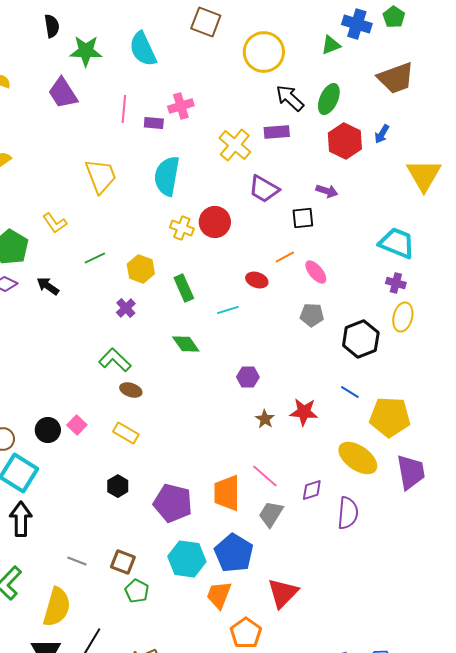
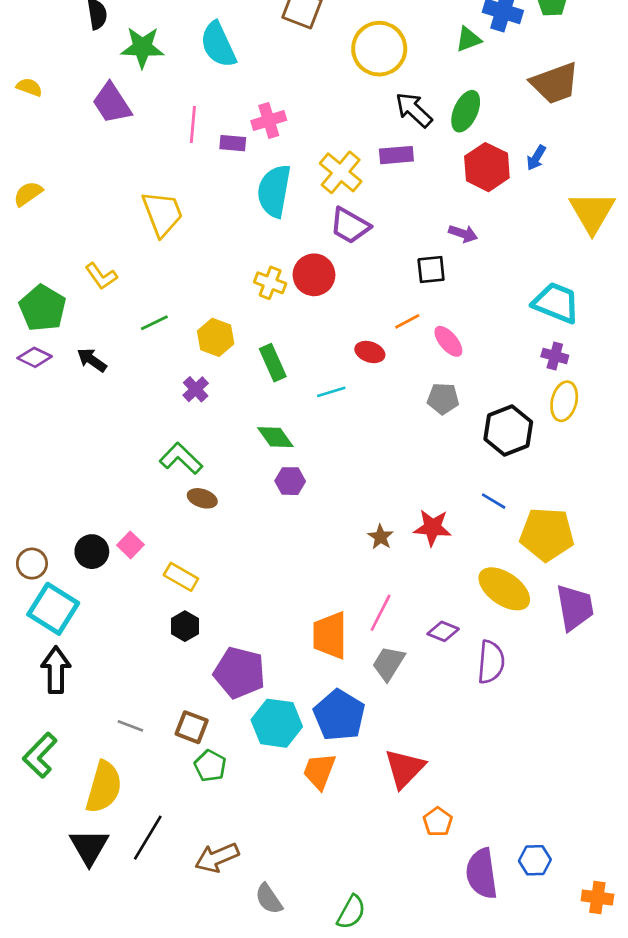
cyan semicircle: (167, 176) -> (274, 191), moved
purple trapezoid: (264, 189) -> (350, 226), moved
purple hexagon: (248, 377) -> (290, 481), moved
yellow rectangle: (126, 433) -> (181, 577), moved
pink line: (265, 476) -> (381, 613), turned 76
purple diamond: (312, 490) -> (443, 631), turned 40
purple pentagon: (173, 503) -> (239, 673), moved
orange pentagon: (246, 633) -> (438, 822), moved, size x0.7

